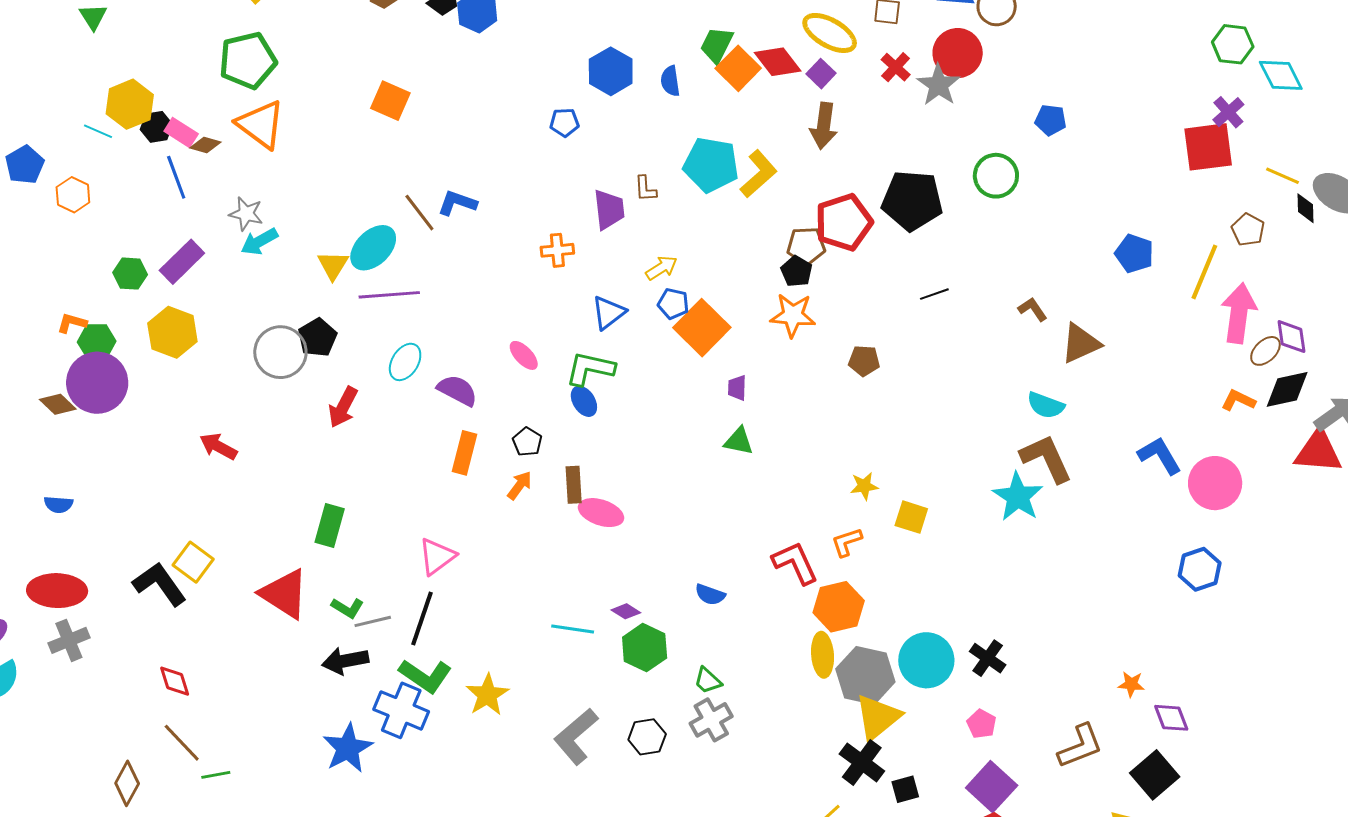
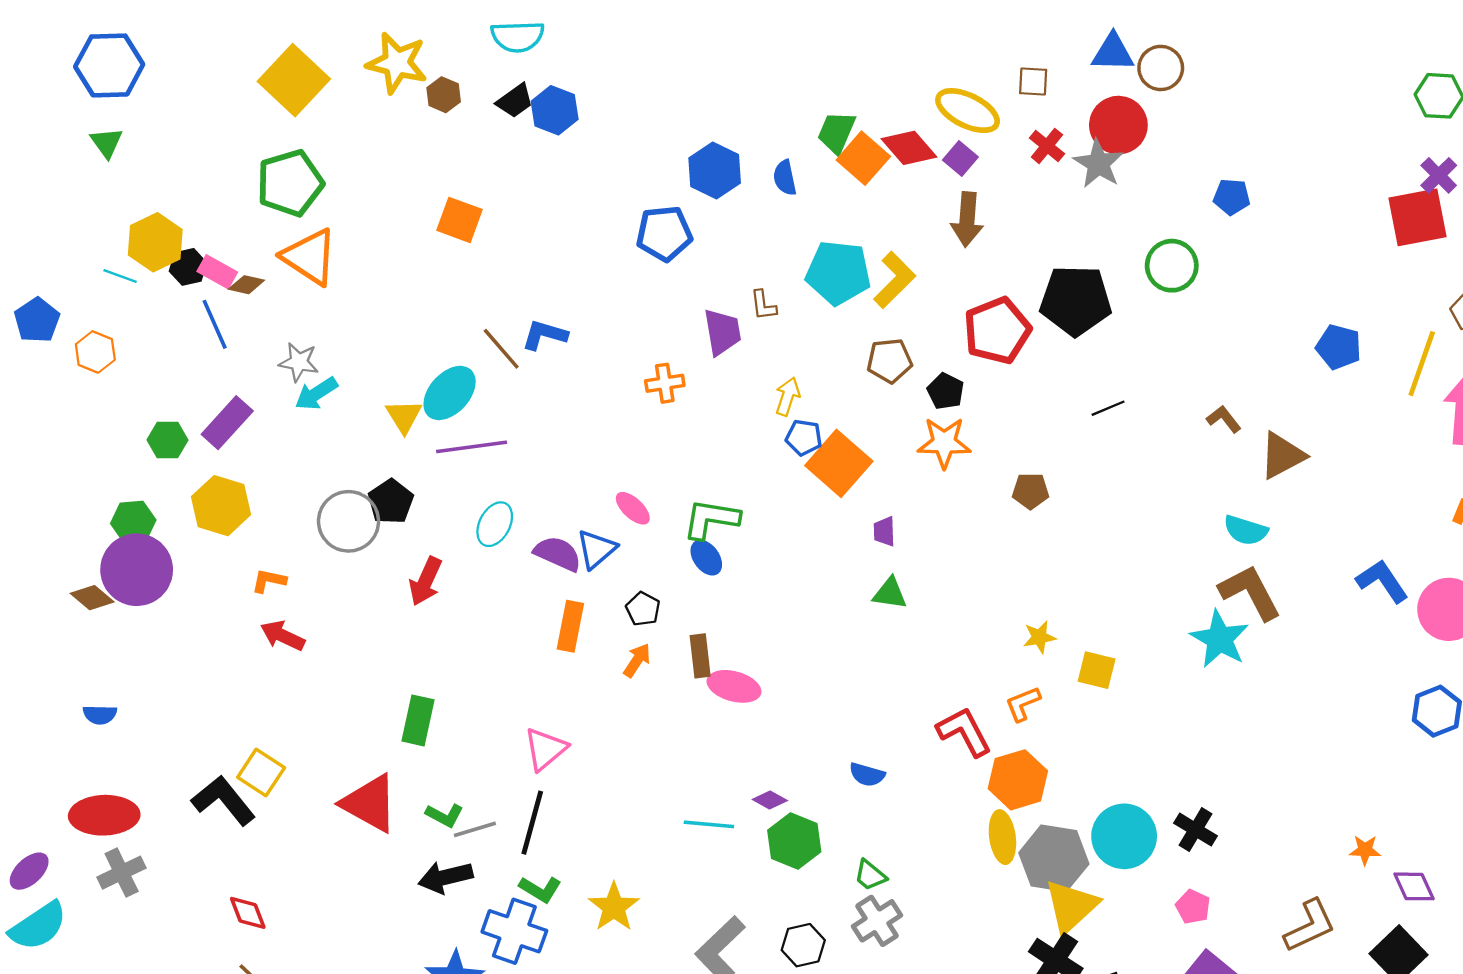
blue pentagon: (564, 122) -> (664, 233), size x1.6
brown pentagon: (806, 246) -> (889, 361), moved
yellow arrow: (661, 268) -> (788, 397), turned -36
blue triangle: (609, 313) -> (596, 549), moved
orange L-shape: (72, 323) -> (269, 581), moved
green L-shape: (425, 676) -> (540, 889), size x0.7

